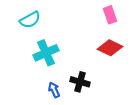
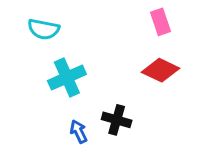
cyan semicircle: (30, 20) -> (44, 29), turned 40

